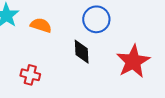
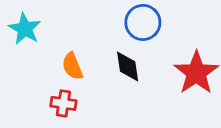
orange semicircle: (41, 25) -> (72, 66), moved, turned -125

